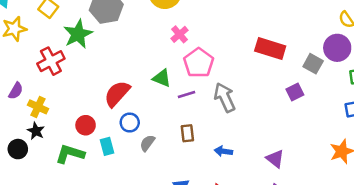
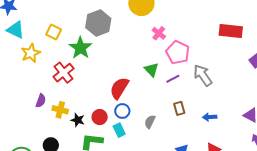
green triangle: (162, 78) -> (151, 70), turned 35
blue circle: (130, 123) -> (122, 111), moved
black star: (36, 131) -> (78, 120), moved

